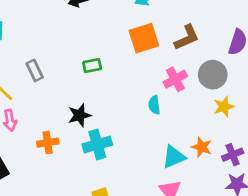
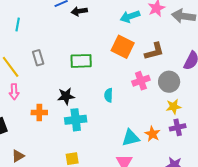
orange square: (144, 38) -> (123, 47), turned 35
green rectangle: (92, 66) -> (81, 61), size x1.5
cyan semicircle: (154, 105) -> (109, 95), moved
purple cross: (233, 155) -> (178, 127), moved

